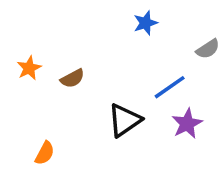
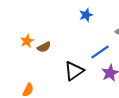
orange star: (29, 68) -> (27, 41), moved

